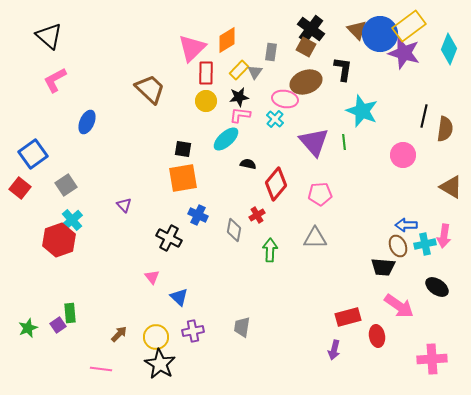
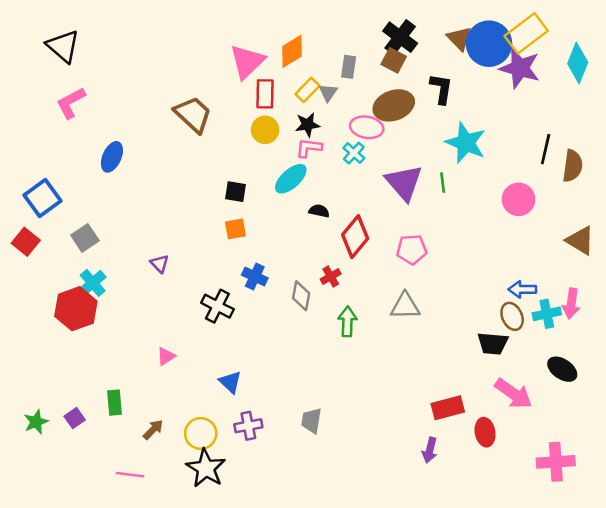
orange square: (183, 178) -> (235, 229), size x0.6
pink triangle: (152, 277) -> (166, 356), moved, turned 35
green rectangle: (70, 313) -> (115, 403), moved

